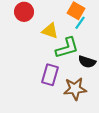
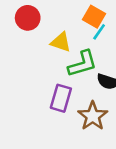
brown star: (75, 89) -> (93, 116), turned -30

